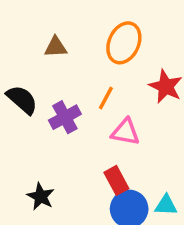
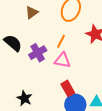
brown triangle: (56, 47) -> (32, 12), turned -32
pink triangle: (125, 132) -> (62, 60), moved

